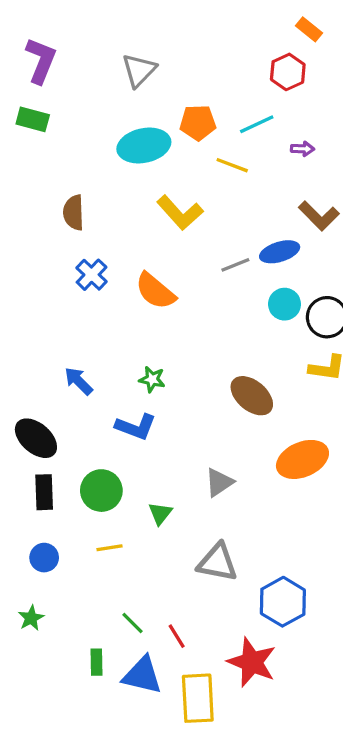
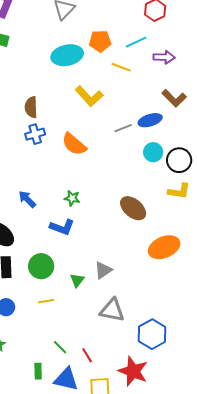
purple arrow: (302, 149) -> (164, 57), size x1.5
brown semicircle: (74, 213) -> (31, 107), moved
blue cross: (92, 275) -> (35, 134), turned 30
gray triangle: (219, 482) -> (103, 270), moved

